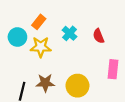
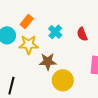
brown star: (45, 83) -> (48, 62), moved

